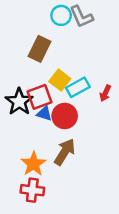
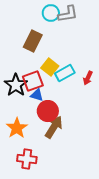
gray L-shape: (81, 17) -> (68, 14), turned -75
red circle: (65, 116) -> (48, 111), moved
orange star: (34, 164) -> (17, 128), moved

